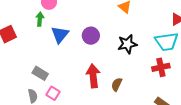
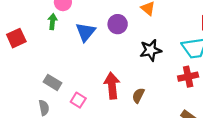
blue triangle: (60, 35) -> (85, 32), moved
purple circle: (91, 36) -> (118, 24), moved
pink square: (53, 93) -> (78, 100), moved

